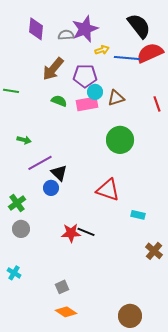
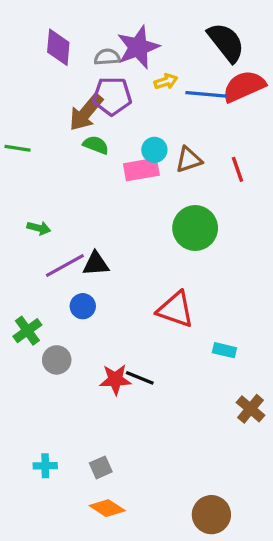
purple pentagon: (85, 76) -> (112, 96), moved
green semicircle: (59, 101) -> (96, 145), moved
red line: (157, 104) -> (237, 169), moved
black triangle: (59, 173) -> (96, 264), moved, turned -48
gray circle: (21, 229) -> (57, 360), moved
cyan cross: (14, 273) -> (45, 466), moved, turned -32

